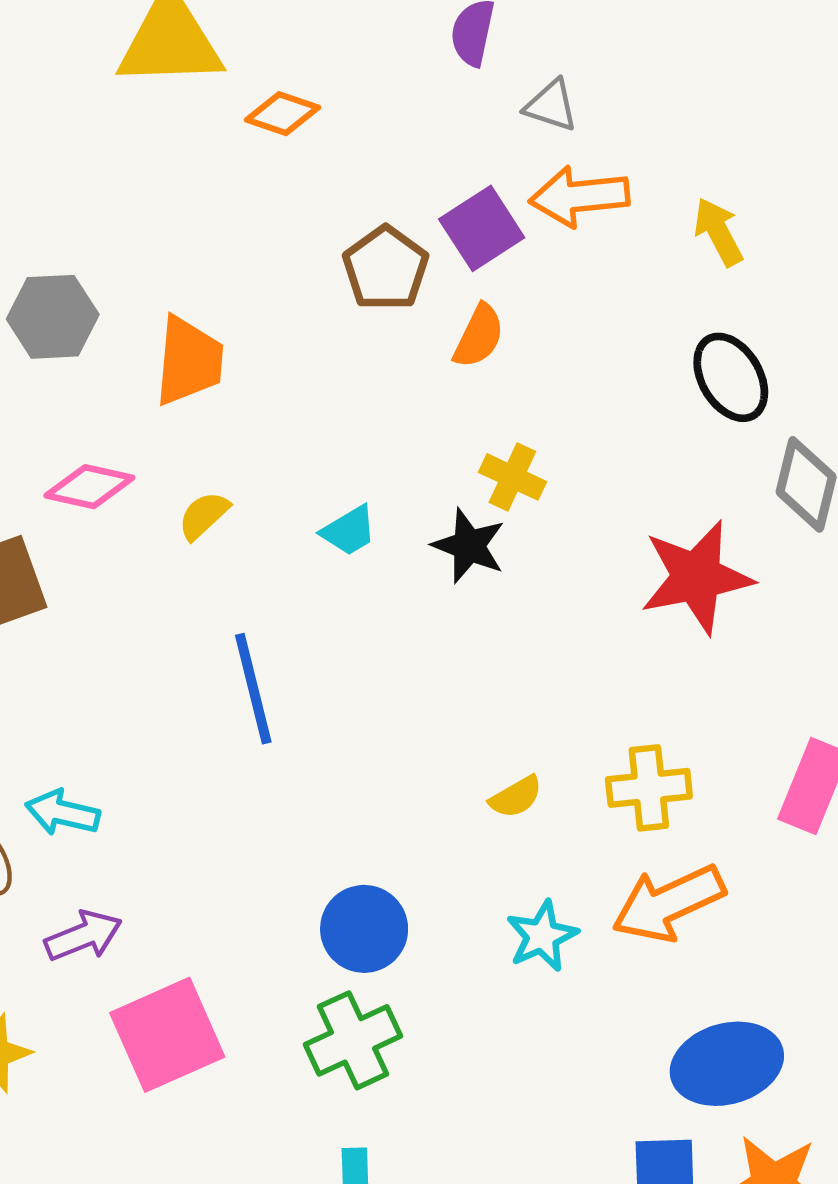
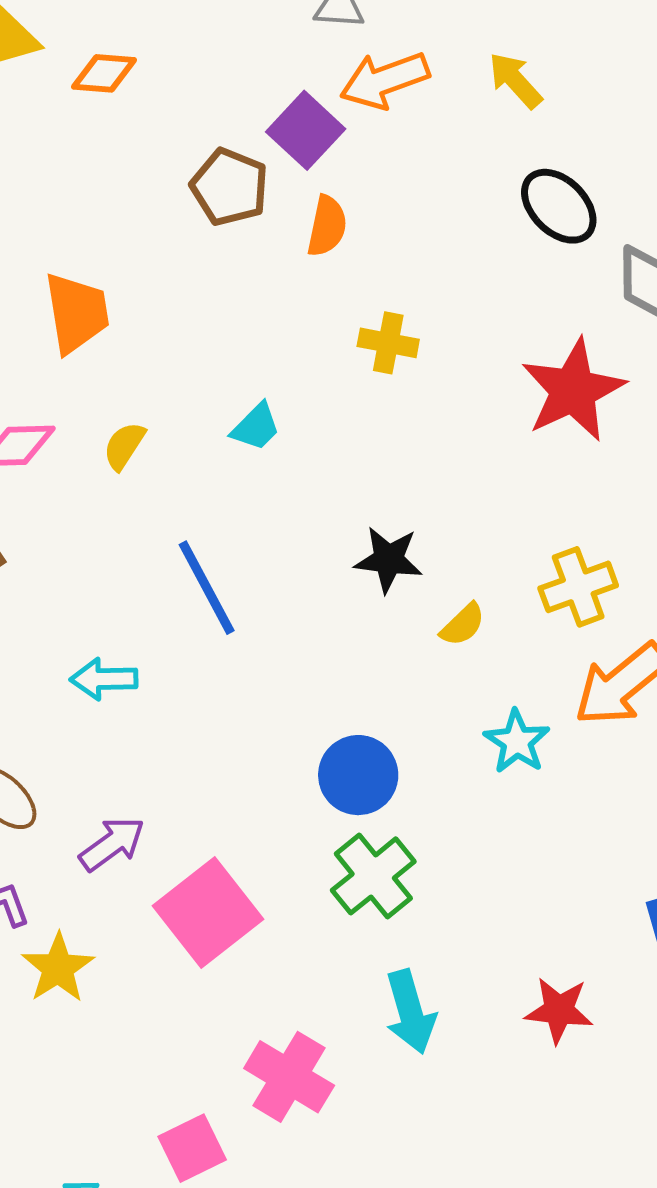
black star: (469, 546) -> (388, 560), moved
cyan arrow: (62, 813) -> (104, 679), moved

